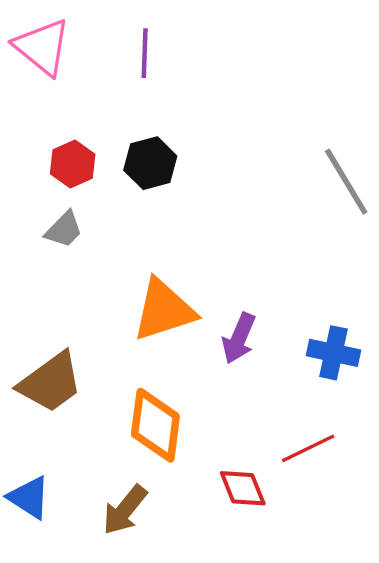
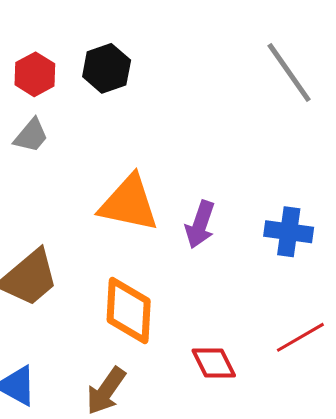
orange triangle: (164, 310) -> (129, 203), turned 34
red line: (308, 448) -> (300, 337), moved

